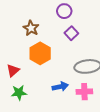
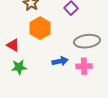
red triangle: (13, 70) -> (13, 45), turned -48

